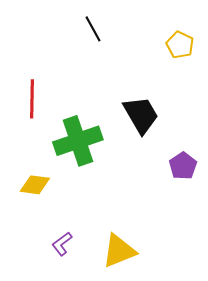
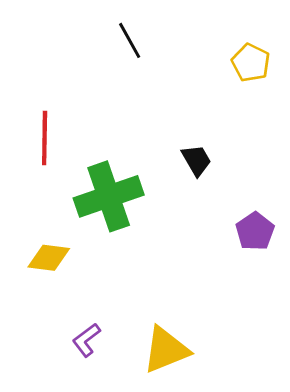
black trapezoid: (141, 115) -> (196, 160), size x0.6

